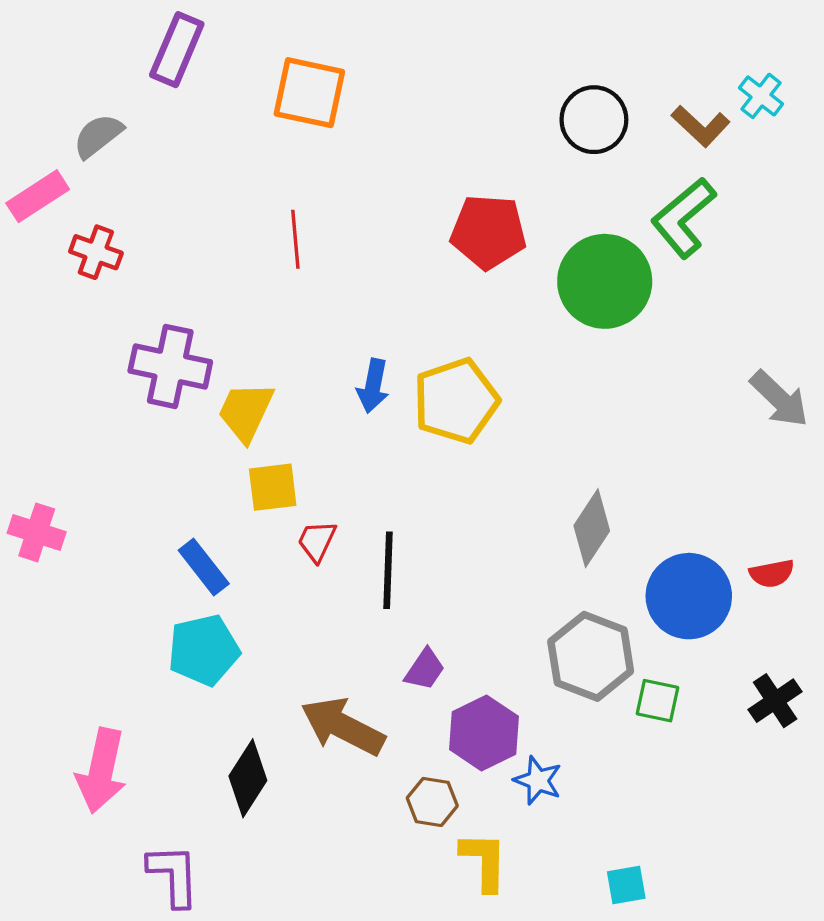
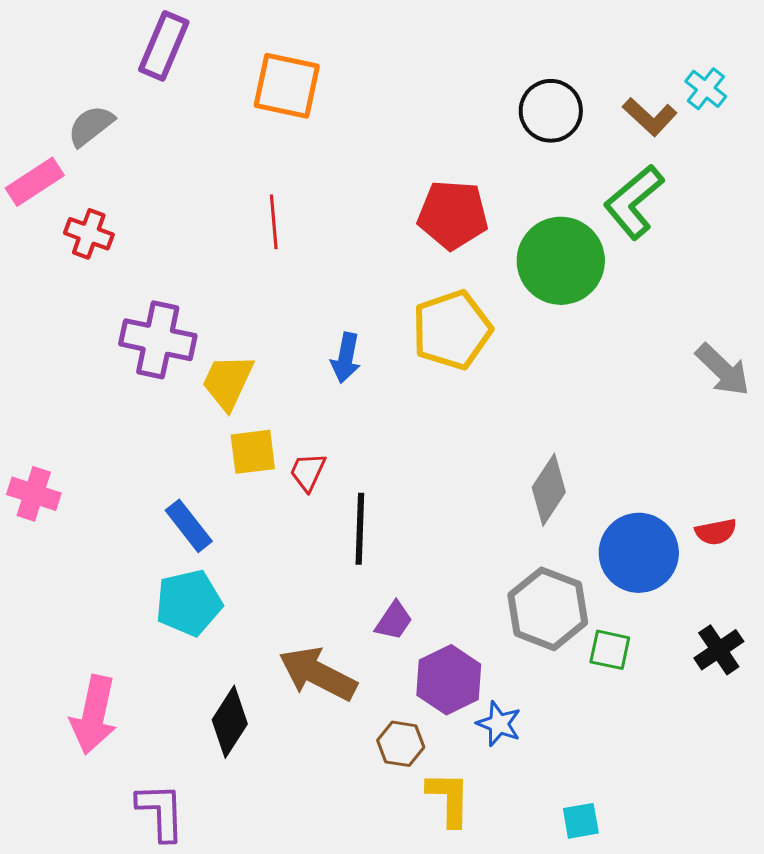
yellow pentagon: (456, 401) -> (452, 330), moved
red trapezoid: (317, 541) -> (308, 472), moved

